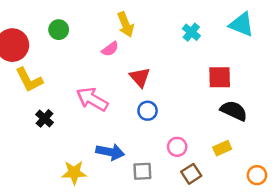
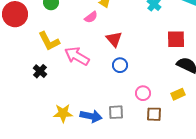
yellow L-shape: (29, 80) -> (49, 41), moved
blue arrow: (110, 152) -> (91, 116), moved
brown square: (191, 174) -> (154, 114), turned 35

